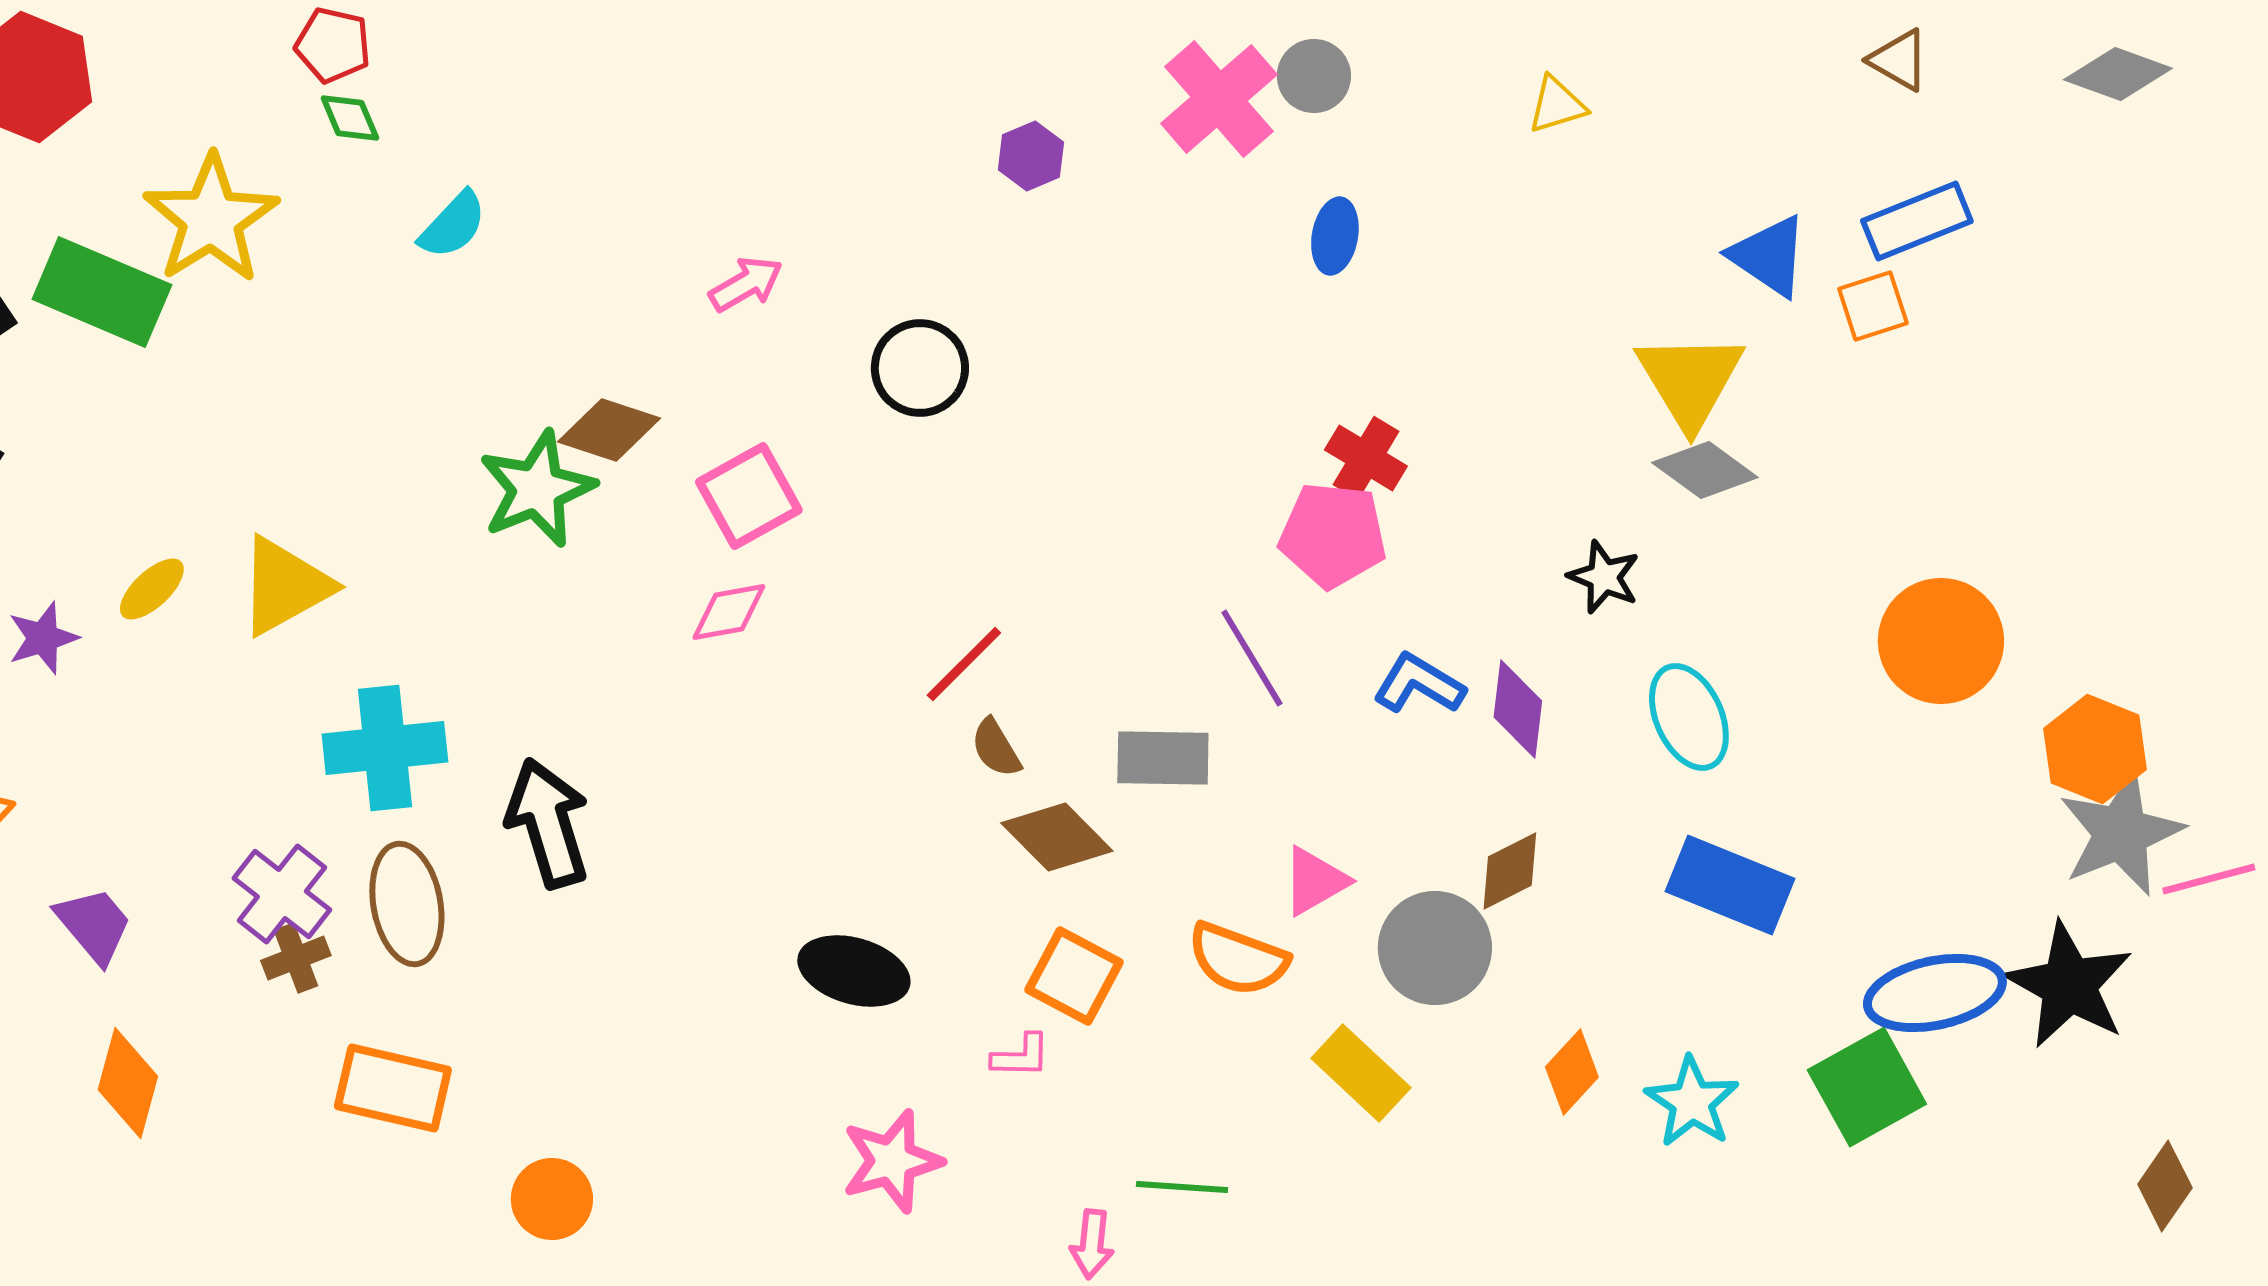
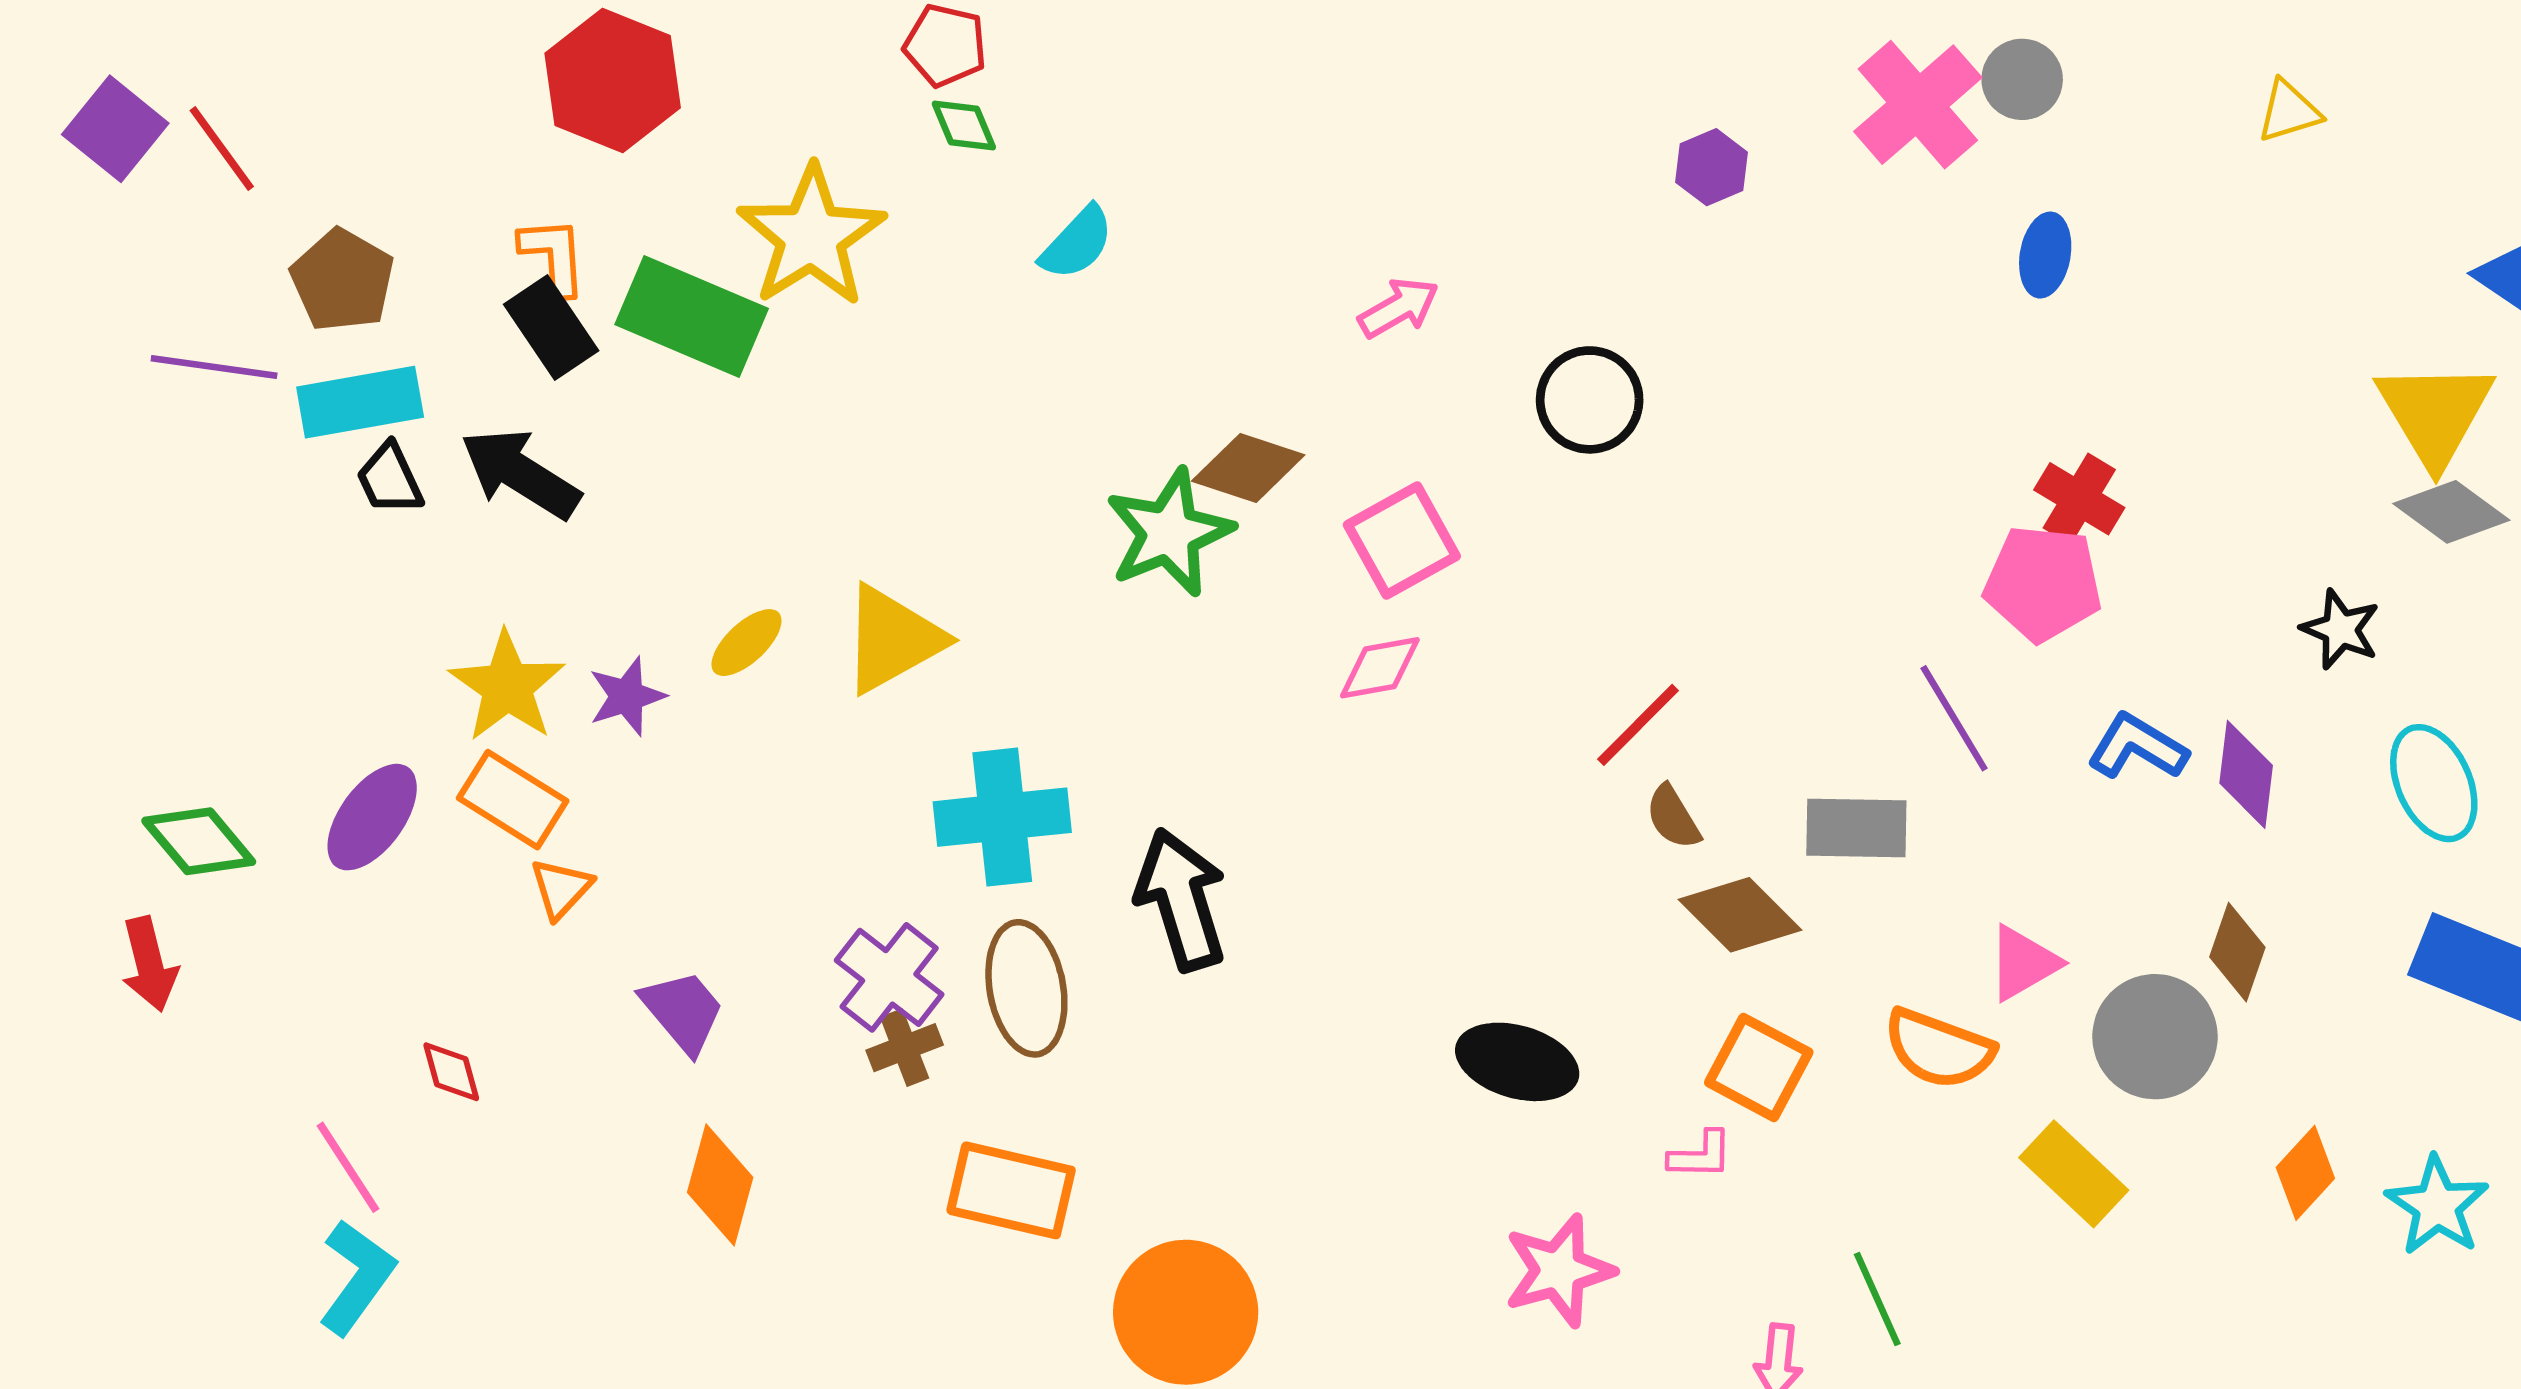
brown diamond: (1510, 871) -> (2237, 952), turned -44
green line: (1182, 1187) -> (1877, 1299), turned 62
orange circle: (552, 1199) -> (1186, 1312), size x1.6

